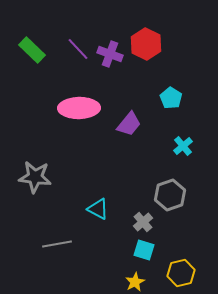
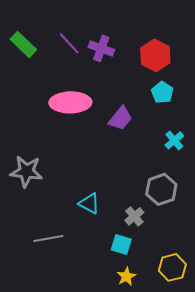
red hexagon: (146, 44) -> (155, 55), moved
cyan square: (144, 250) -> (121, 244), moved

